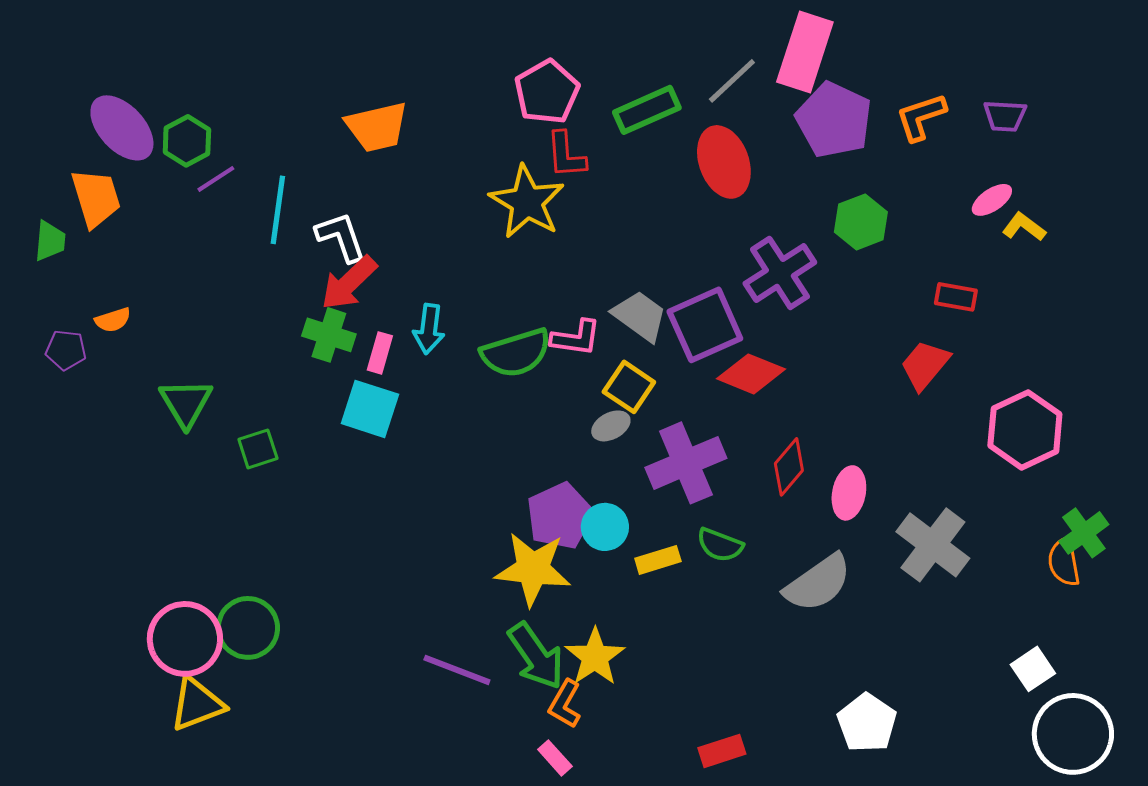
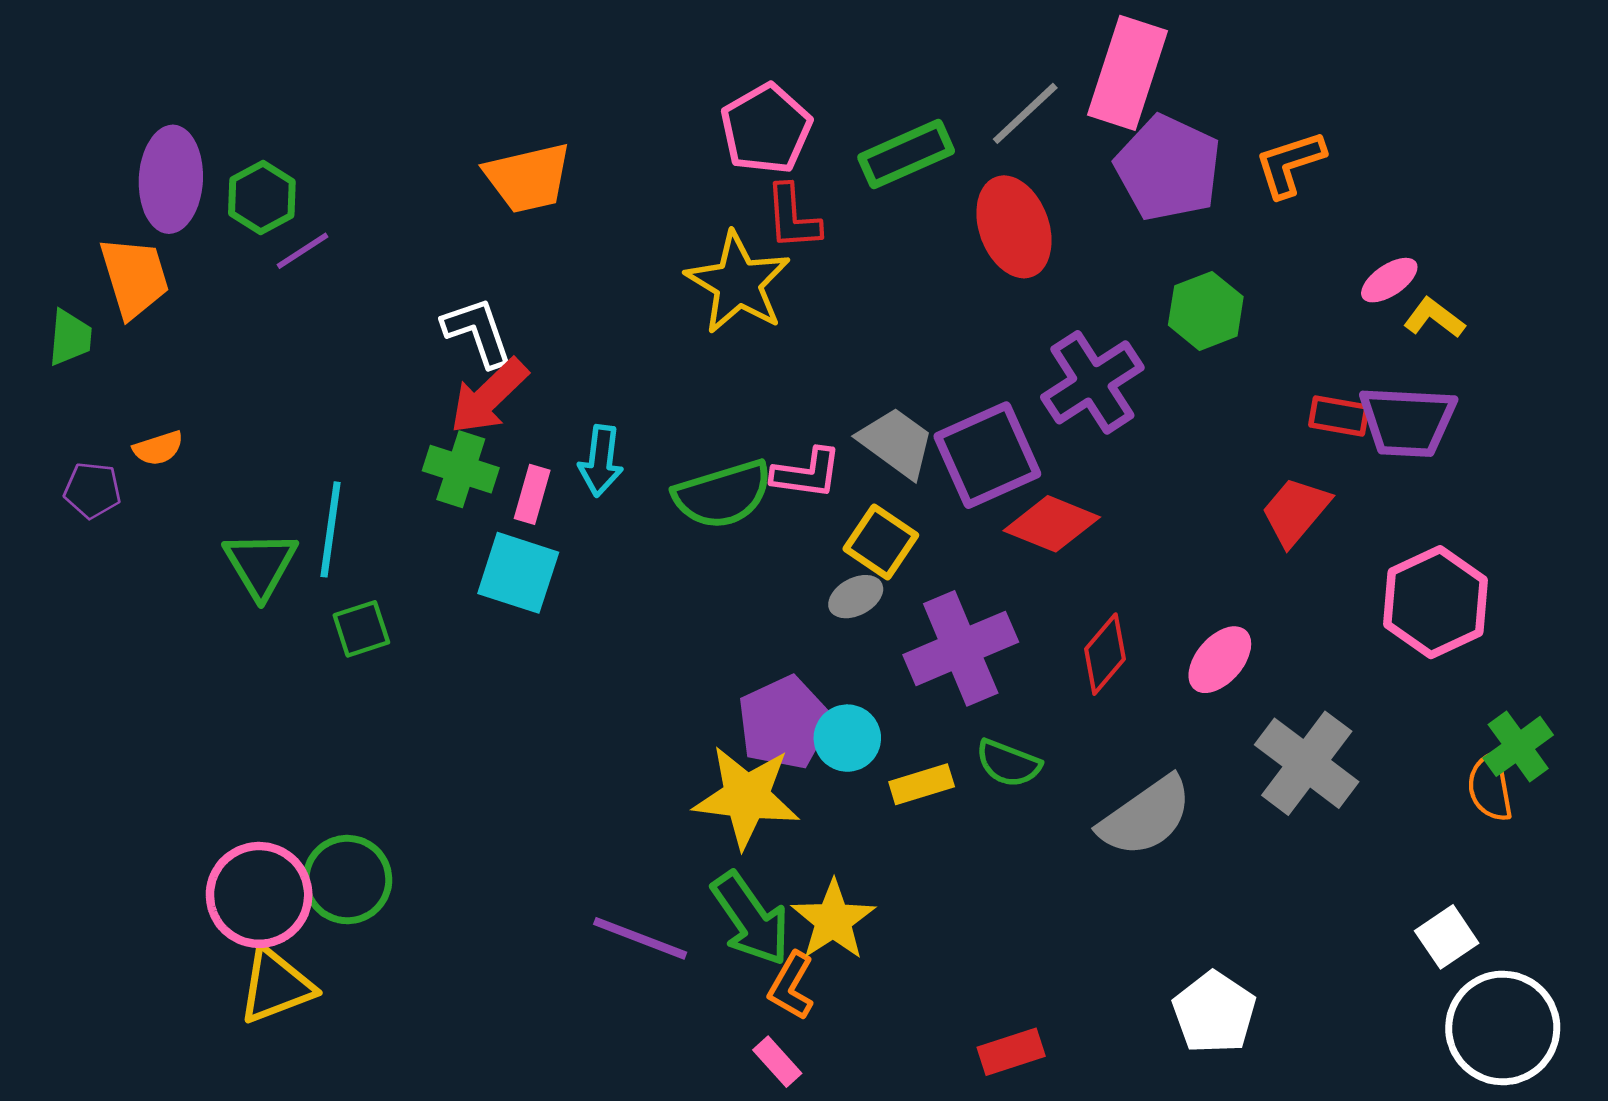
purple trapezoid: (1005, 116) -> (1408, 422), moved, size x1.6
purple ellipse: (122, 128) -> (171, 179), turned 46
cyan line: (278, 210) -> (331, 529), moved
pink ellipse: (849, 493) -> (1220, 660), moved, turned 30

